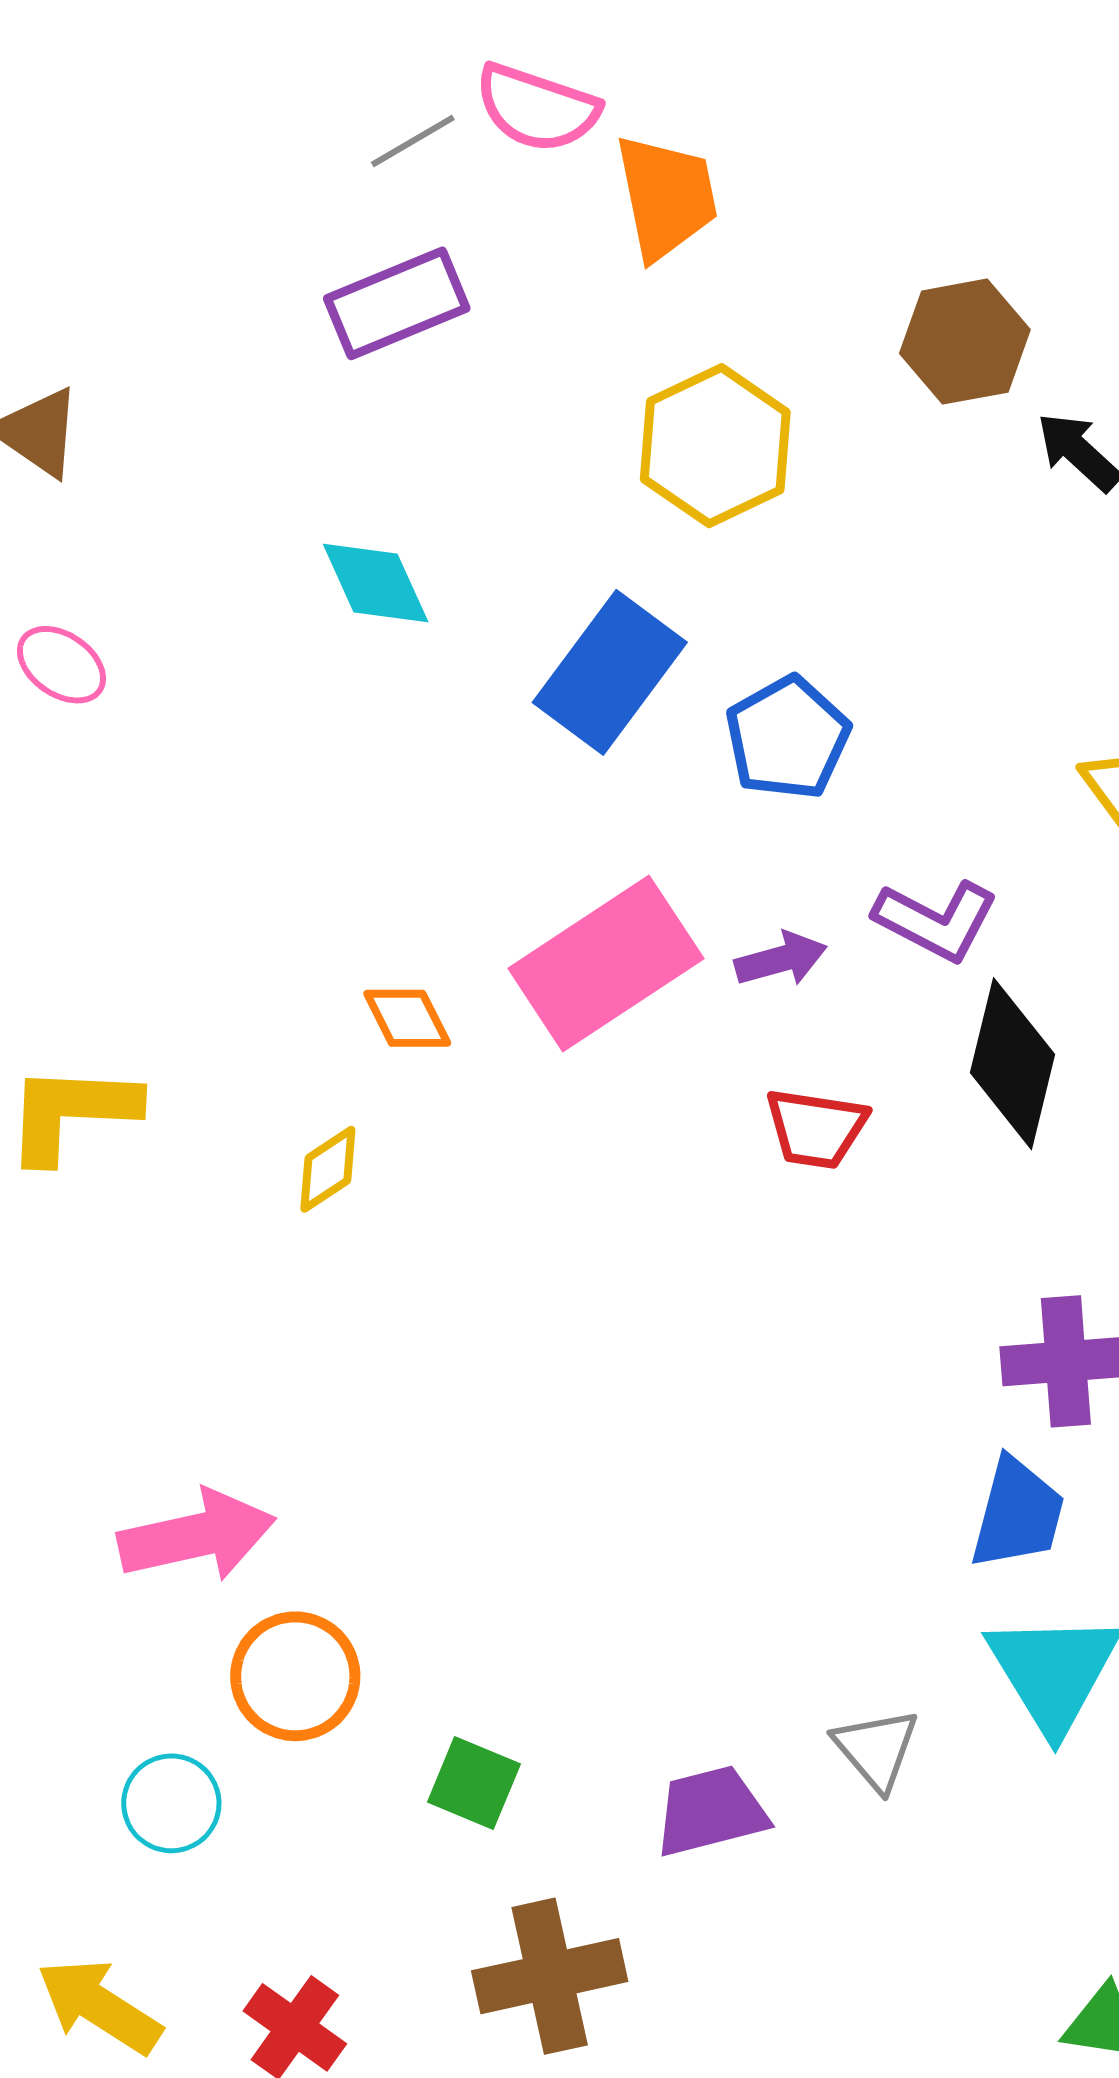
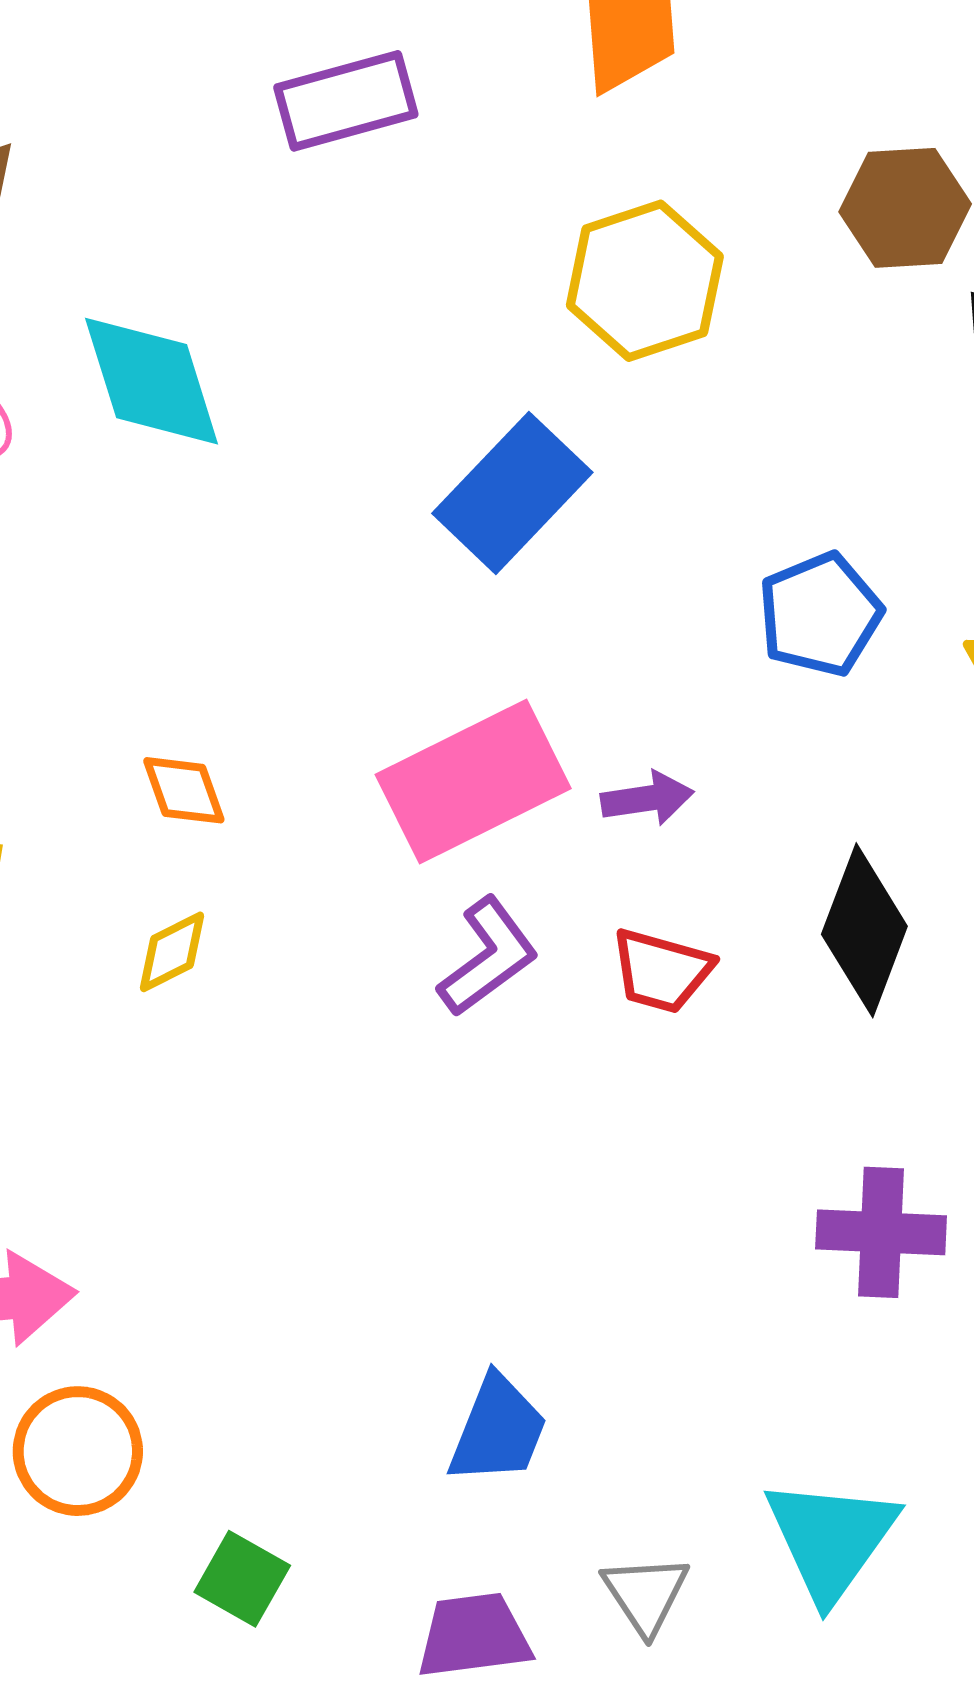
cyan diamond: (376, 583) -> (152, 381), moved, size x1.4
blue pentagon: (787, 738) -> (820, 615), moved
purple L-shape: (936, 920) -> (488, 957), moved, turned -71
orange diamond: (407, 1018) -> (184, 790), moved
blue trapezoid: (1018, 1514) -> (498, 1430), moved

